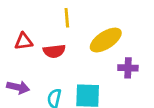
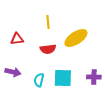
red semicircle: (54, 51) -> (48, 49), moved
purple cross: (128, 68) -> (94, 77), moved

